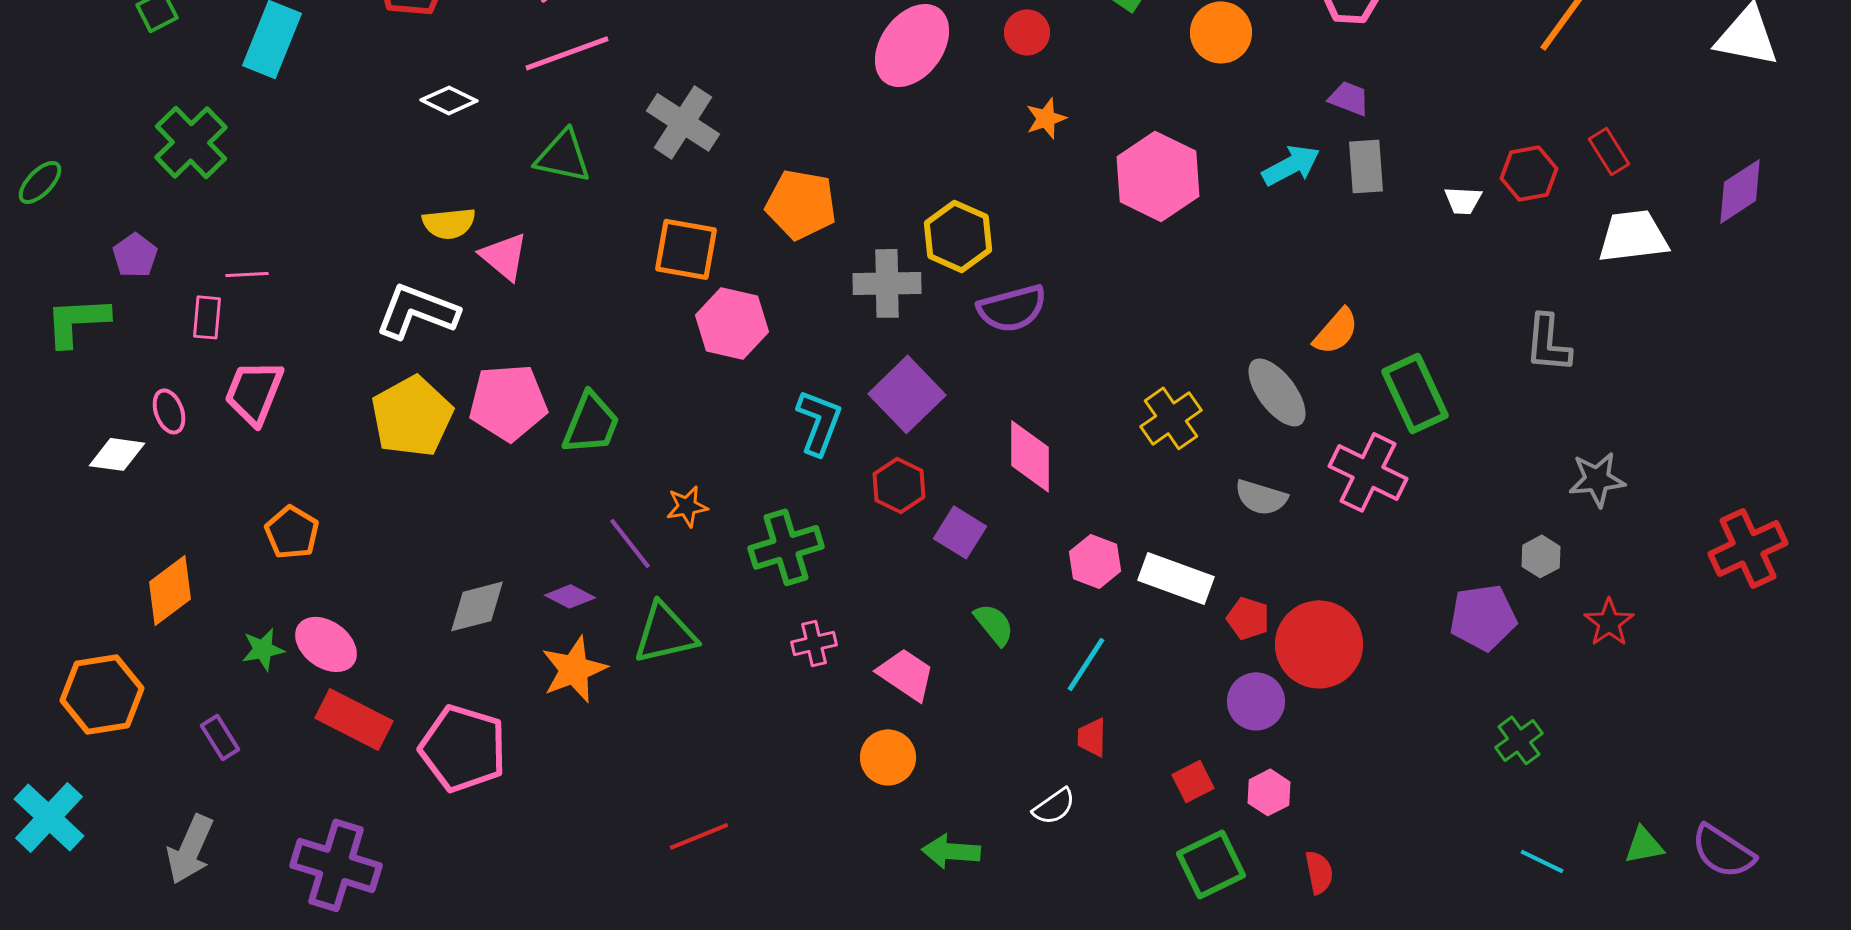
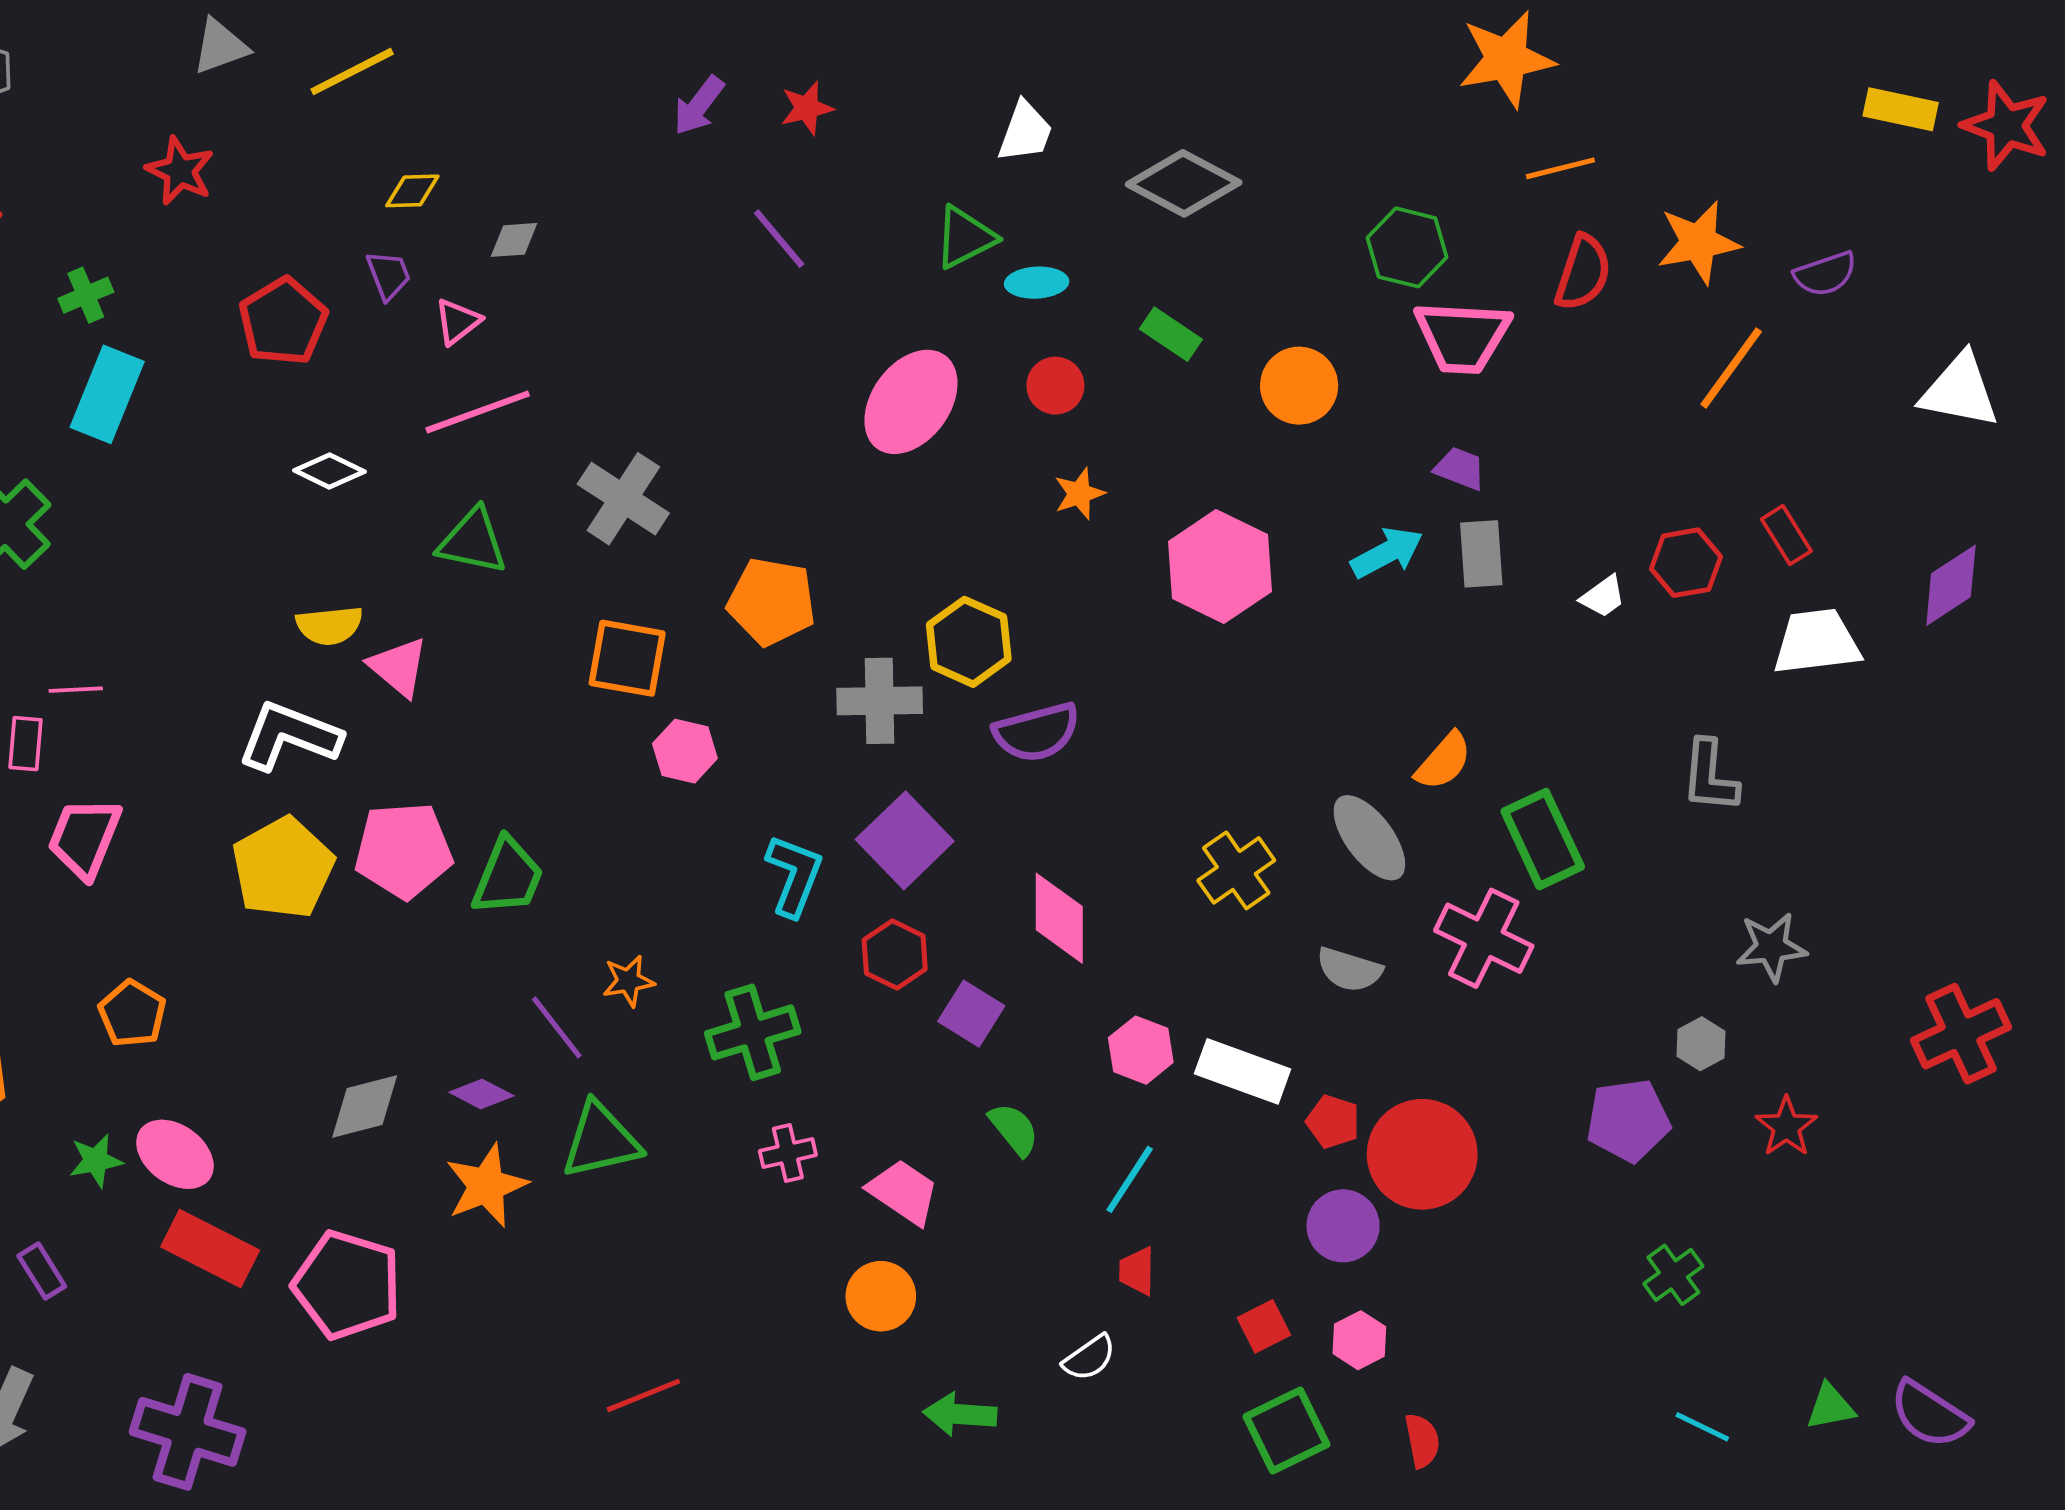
white trapezoid: (1463, 200) -> (1603, 597), turned -39
pink hexagon: (732, 323) -> (685, 751), size x0.7

